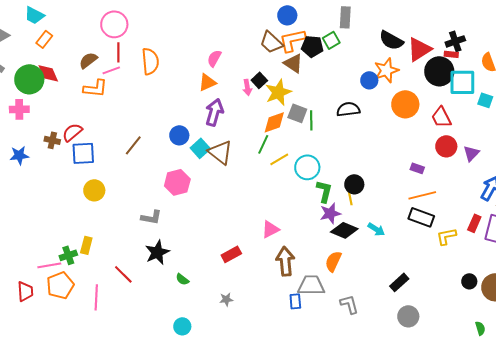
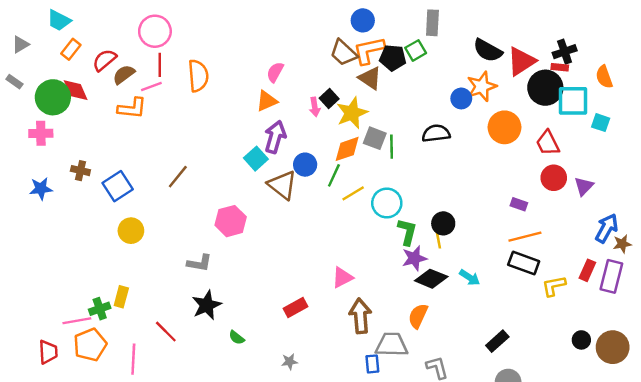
red semicircle: (72, 132) -> (105, 60), moved
blue circle: (179, 135) -> (305, 165), moved
cyan square: (200, 148) -> (256, 159), moved
blue square: (83, 153) -> (118, 186), turned -30

